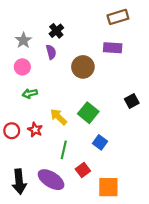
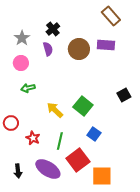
brown rectangle: (118, 17) -> (111, 16), turned 66
brown circle: (83, 67) -> (79, 49), moved
red star: (35, 130) -> (33, 138), moved
red square: (83, 170) -> (78, 160), size x1.6
black arrow: (19, 182) -> (18, 171), size x0.6

